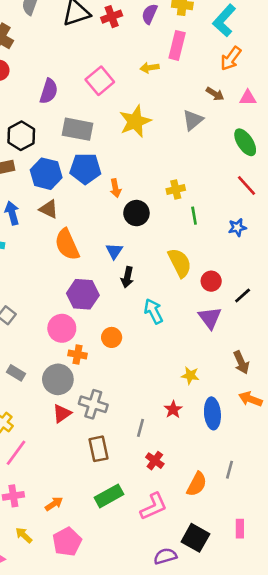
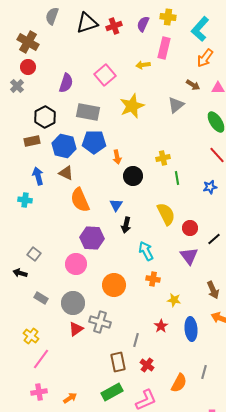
orange circle: (112, 337) -> (114, 285), moved, size x1.5
orange cross: (78, 354) -> (153, 279), moved
brown rectangle: (98, 449) -> (118, 362), moved

